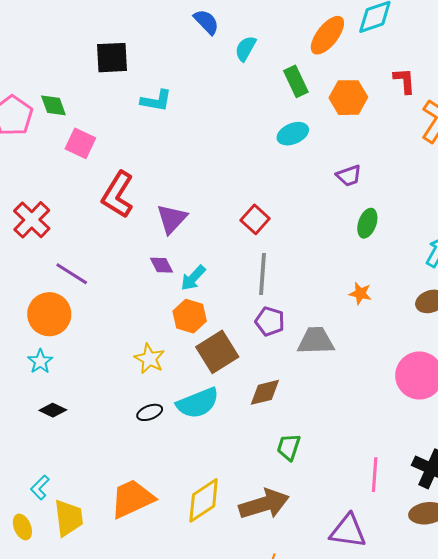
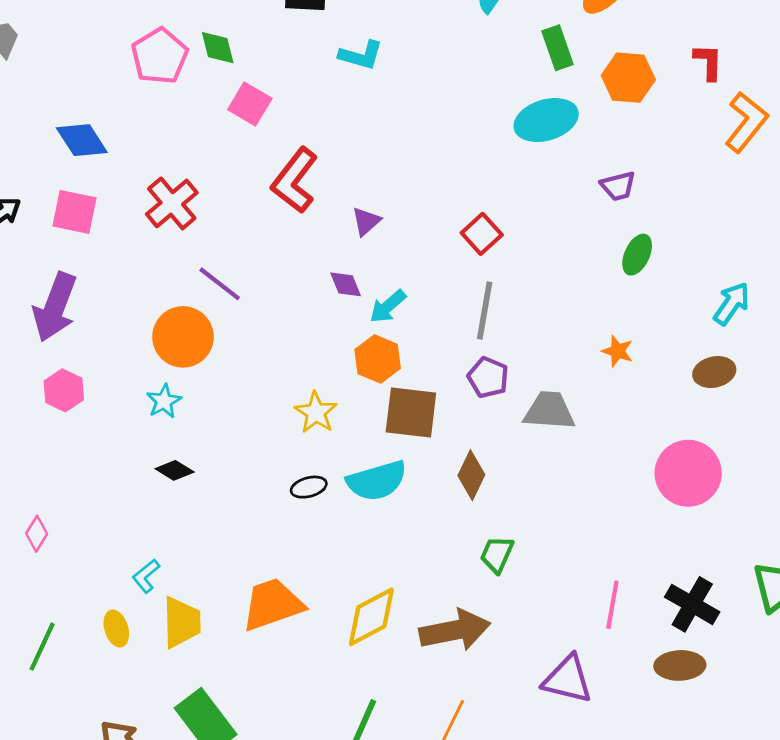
cyan ellipse: (293, 134) -> (546, 120), size x1.4
purple triangle: (172, 219) -> (366, 221), size x0.7
brown square: (217, 352) -> (411, 412), turned 33
brown diamond: (265, 392) -> (471, 475), turned -56

